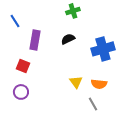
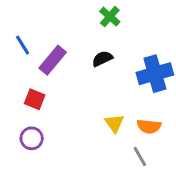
green cross: (73, 11) -> (110, 17), turned -32
blue line: (15, 21) -> (23, 45), moved
purple rectangle: (35, 40) -> (53, 60), turned 30

